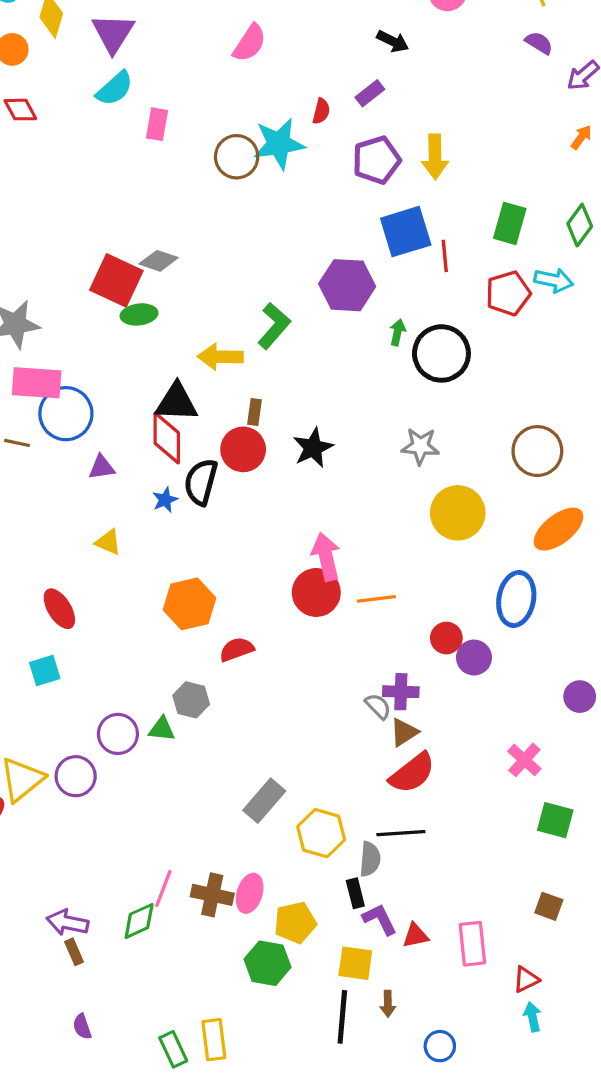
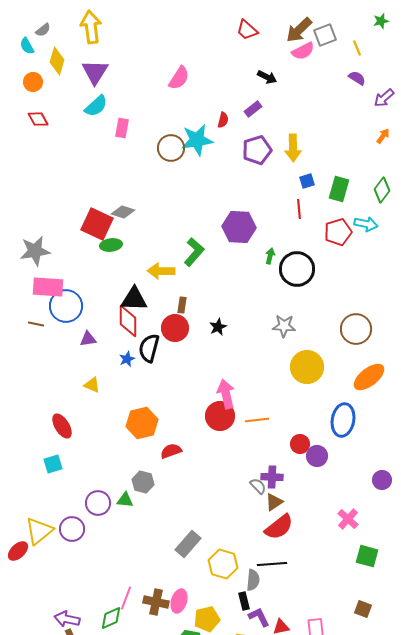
blue square: (406, 232) -> (307, 181), moved, size x0.5
black star: (313, 448) -> (218, 327), size x0.7

